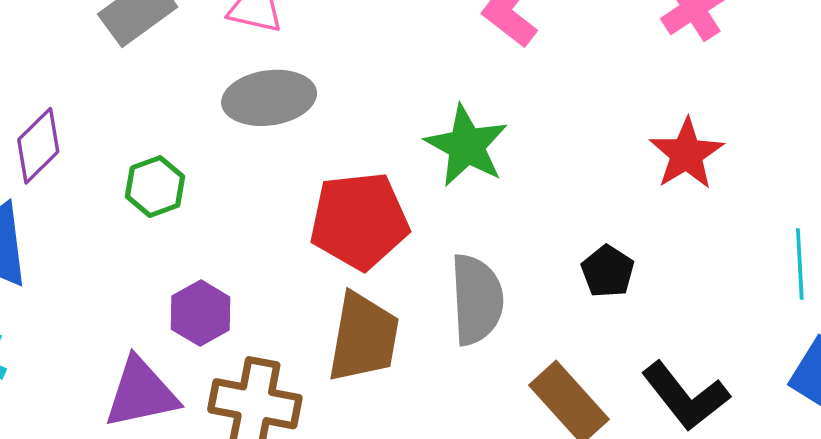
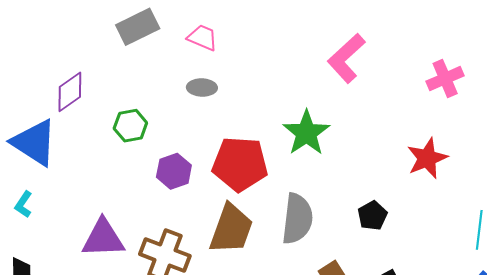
gray ellipse: (269, 98) -> (202, 88), size x0.6
purple hexagon: (201, 313) -> (174, 171), moved

